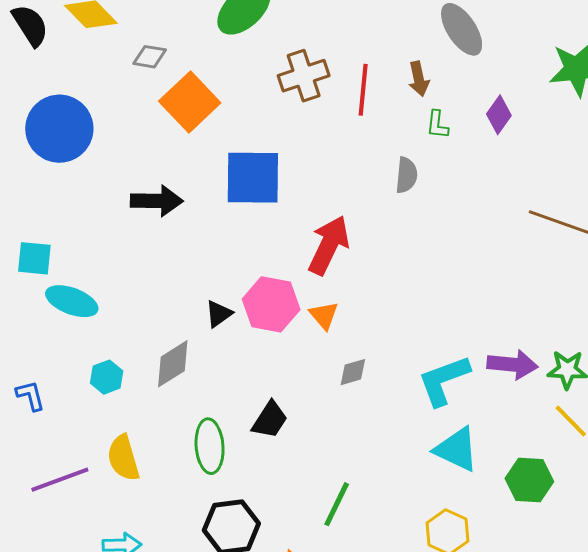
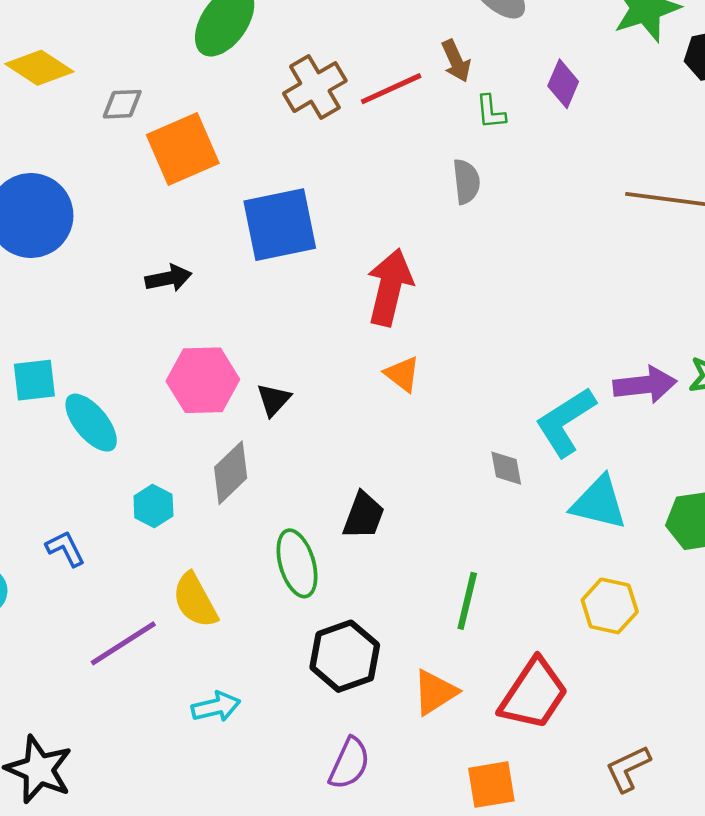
red line: (363, 90) -> (391, 89), turned 72
orange square: (190, 102) -> (183, 149), turned 32
black arrow: (157, 201) -> (168, 278), size x0.7
cyan ellipse: (72, 301) -> (91, 423), turned 42
pink hexagon: (271, 304) -> (203, 380), moved
gray diamond: (353, 372) -> (506, 468), moved, turned -72

